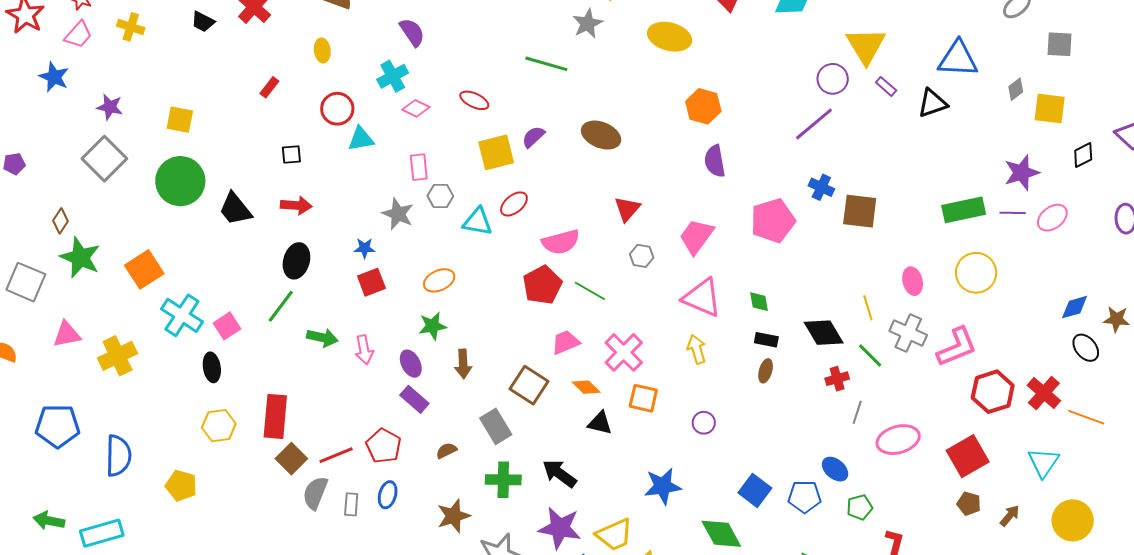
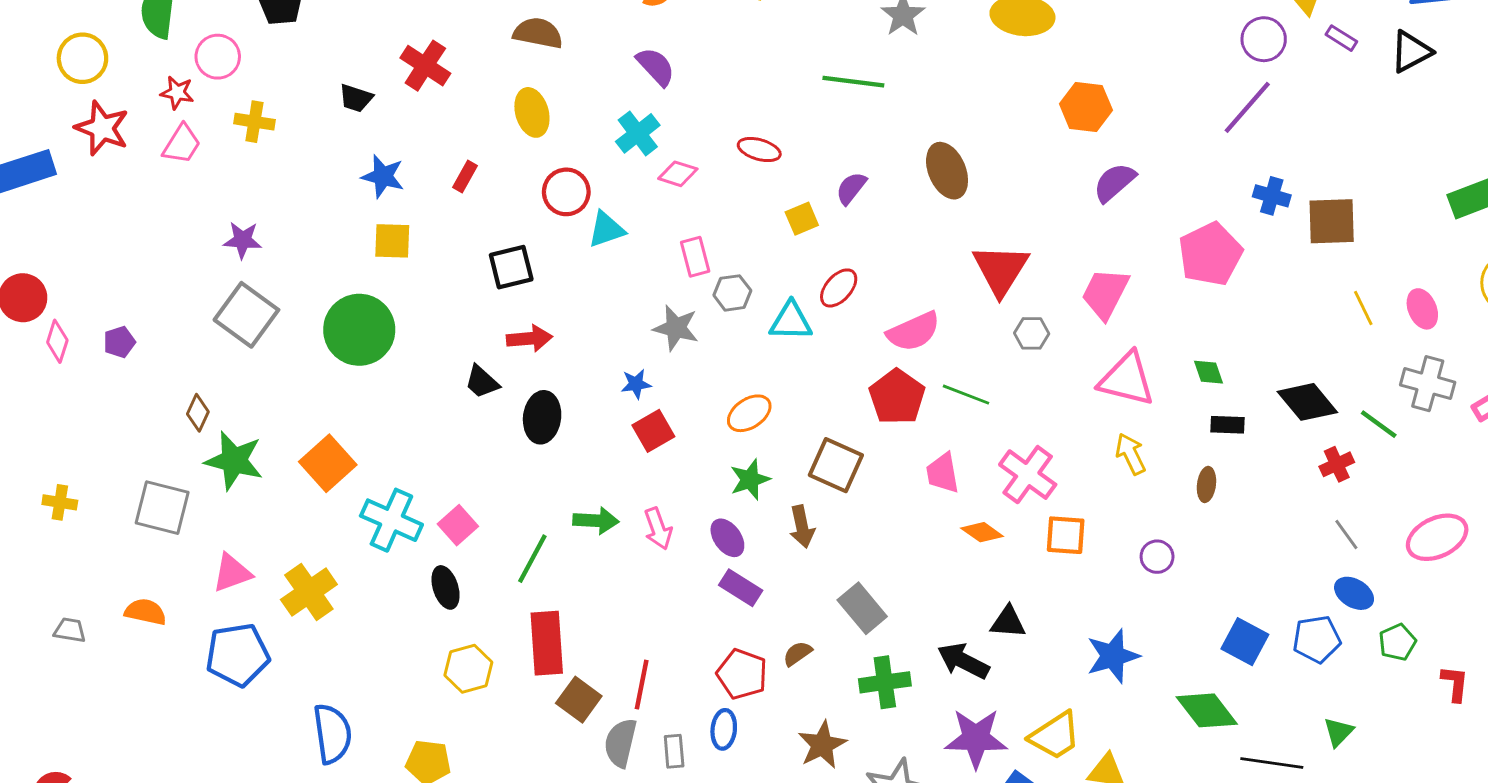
yellow ellipse: (322, 50) -> (532, 112), size x1.4
blue star: (54, 77) -> (383, 176), moved
yellow square: (180, 120) -> (392, 241), moved
brown ellipse: (601, 135) -> (947, 171), turned 54
yellow square: (496, 152) -> (802, 219), size x0.6
black square: (291, 154) -> (511, 267), size x1.5
purple semicircle: (715, 161) -> (1114, 182), turned 68
black trapezoid: (235, 209) -> (482, 382), moved, size x0.7
red triangle: (627, 209) -> (1001, 270), size x1.5
green line: (281, 306) -> (532, 559), moved
yellow line: (868, 308) -> (1363, 308), moved
pink trapezoid: (566, 342) -> (943, 473), turned -68
brown ellipse: (766, 371) -> (1206, 484), moved
brown square: (529, 385) -> (836, 465), moved
gray line: (857, 412) -> (1346, 535), moved, turned -45
black triangle: (600, 423) -> (1008, 622), moved
blue pentagon: (58, 426) -> (238, 655), moved
red pentagon: (384, 446) -> (742, 674), moved
red line: (336, 455) -> (642, 685), turned -48

